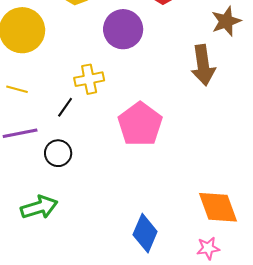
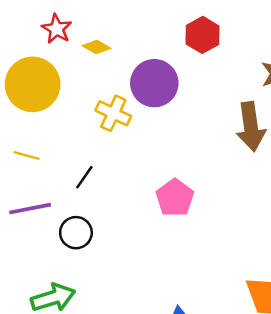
yellow cross: (89, 79) -> (113, 113), moved, turned 36
pink pentagon: (140, 124) -> (175, 198), size x0.7

